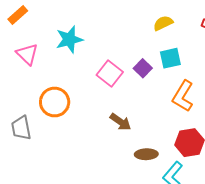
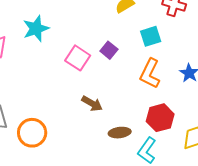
cyan square: (170, 58) -> (151, 36), moved
orange circle: (55, 102) -> (32, 133), moved

